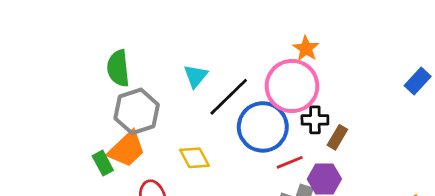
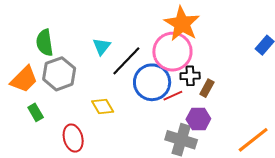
orange star: (306, 48) -> (182, 24), size x1.8
orange trapezoid: (127, 149) -> (24, 79), moved
red line: (290, 162) -> (173, 96), moved

